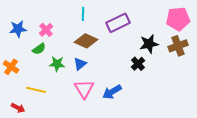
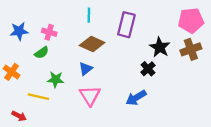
purple rectangle: (118, 23) -> (126, 25), turned -50
pink cross: (46, 30) -> (49, 32), turned -32
black star: (149, 44) -> (160, 47), turned -30
green star: (57, 64) -> (56, 79), moved
blue arrow: (112, 92) -> (136, 98), moved

